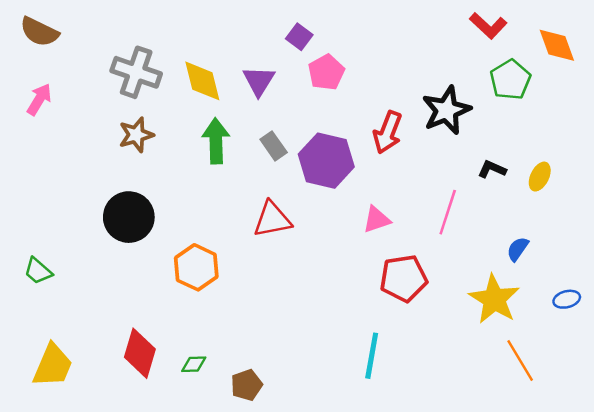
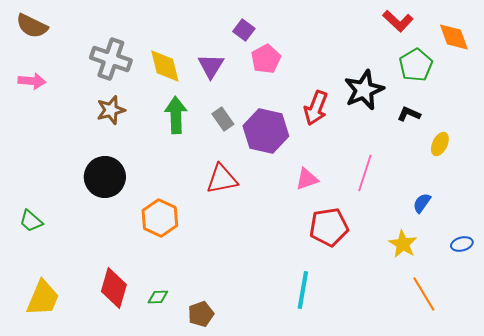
pink arrow: (39, 99) -> (32, 81), turned 64
black L-shape: (492, 169) -> (409, 114), moved
yellow star: (494, 299) -> (403, 244), size x0.7

